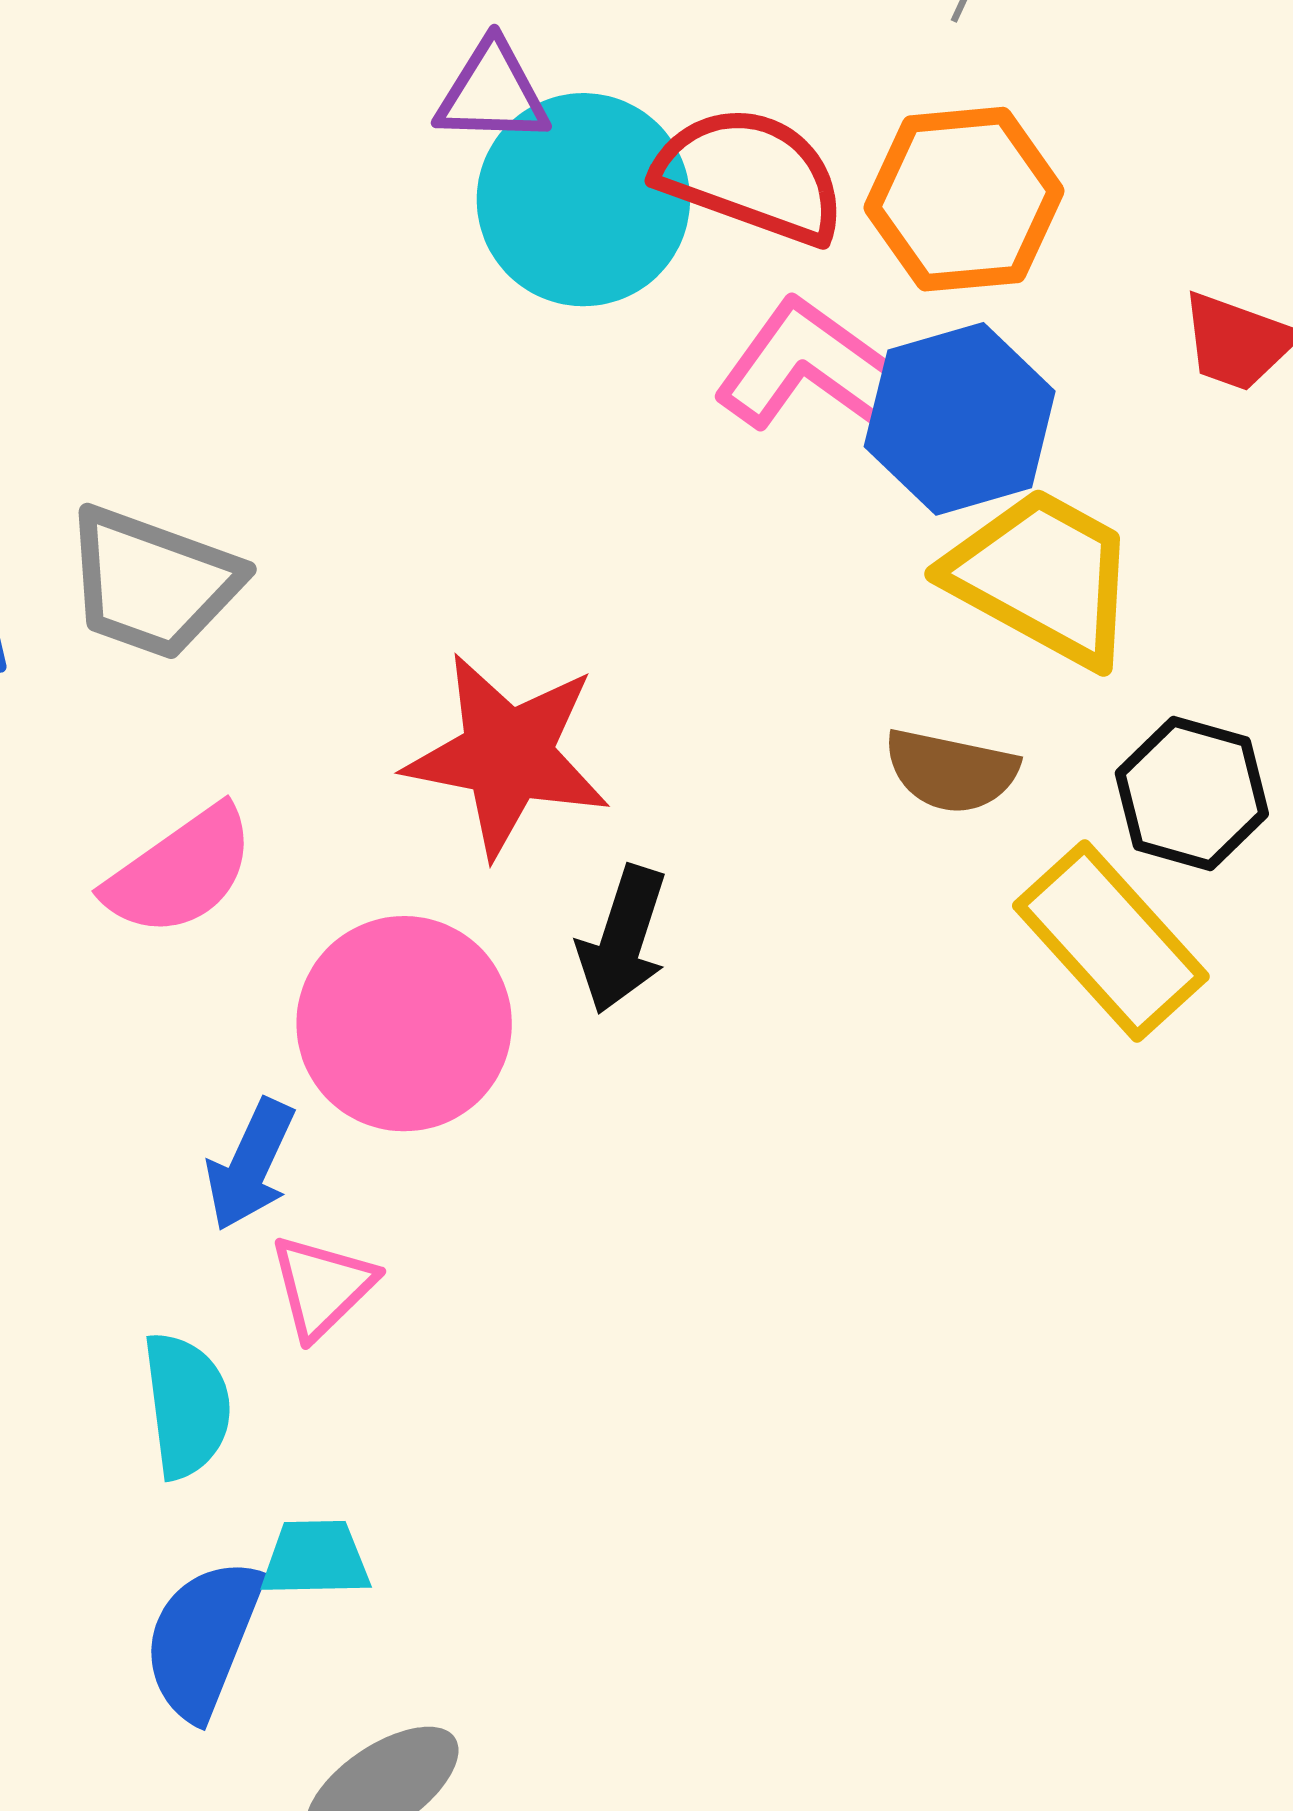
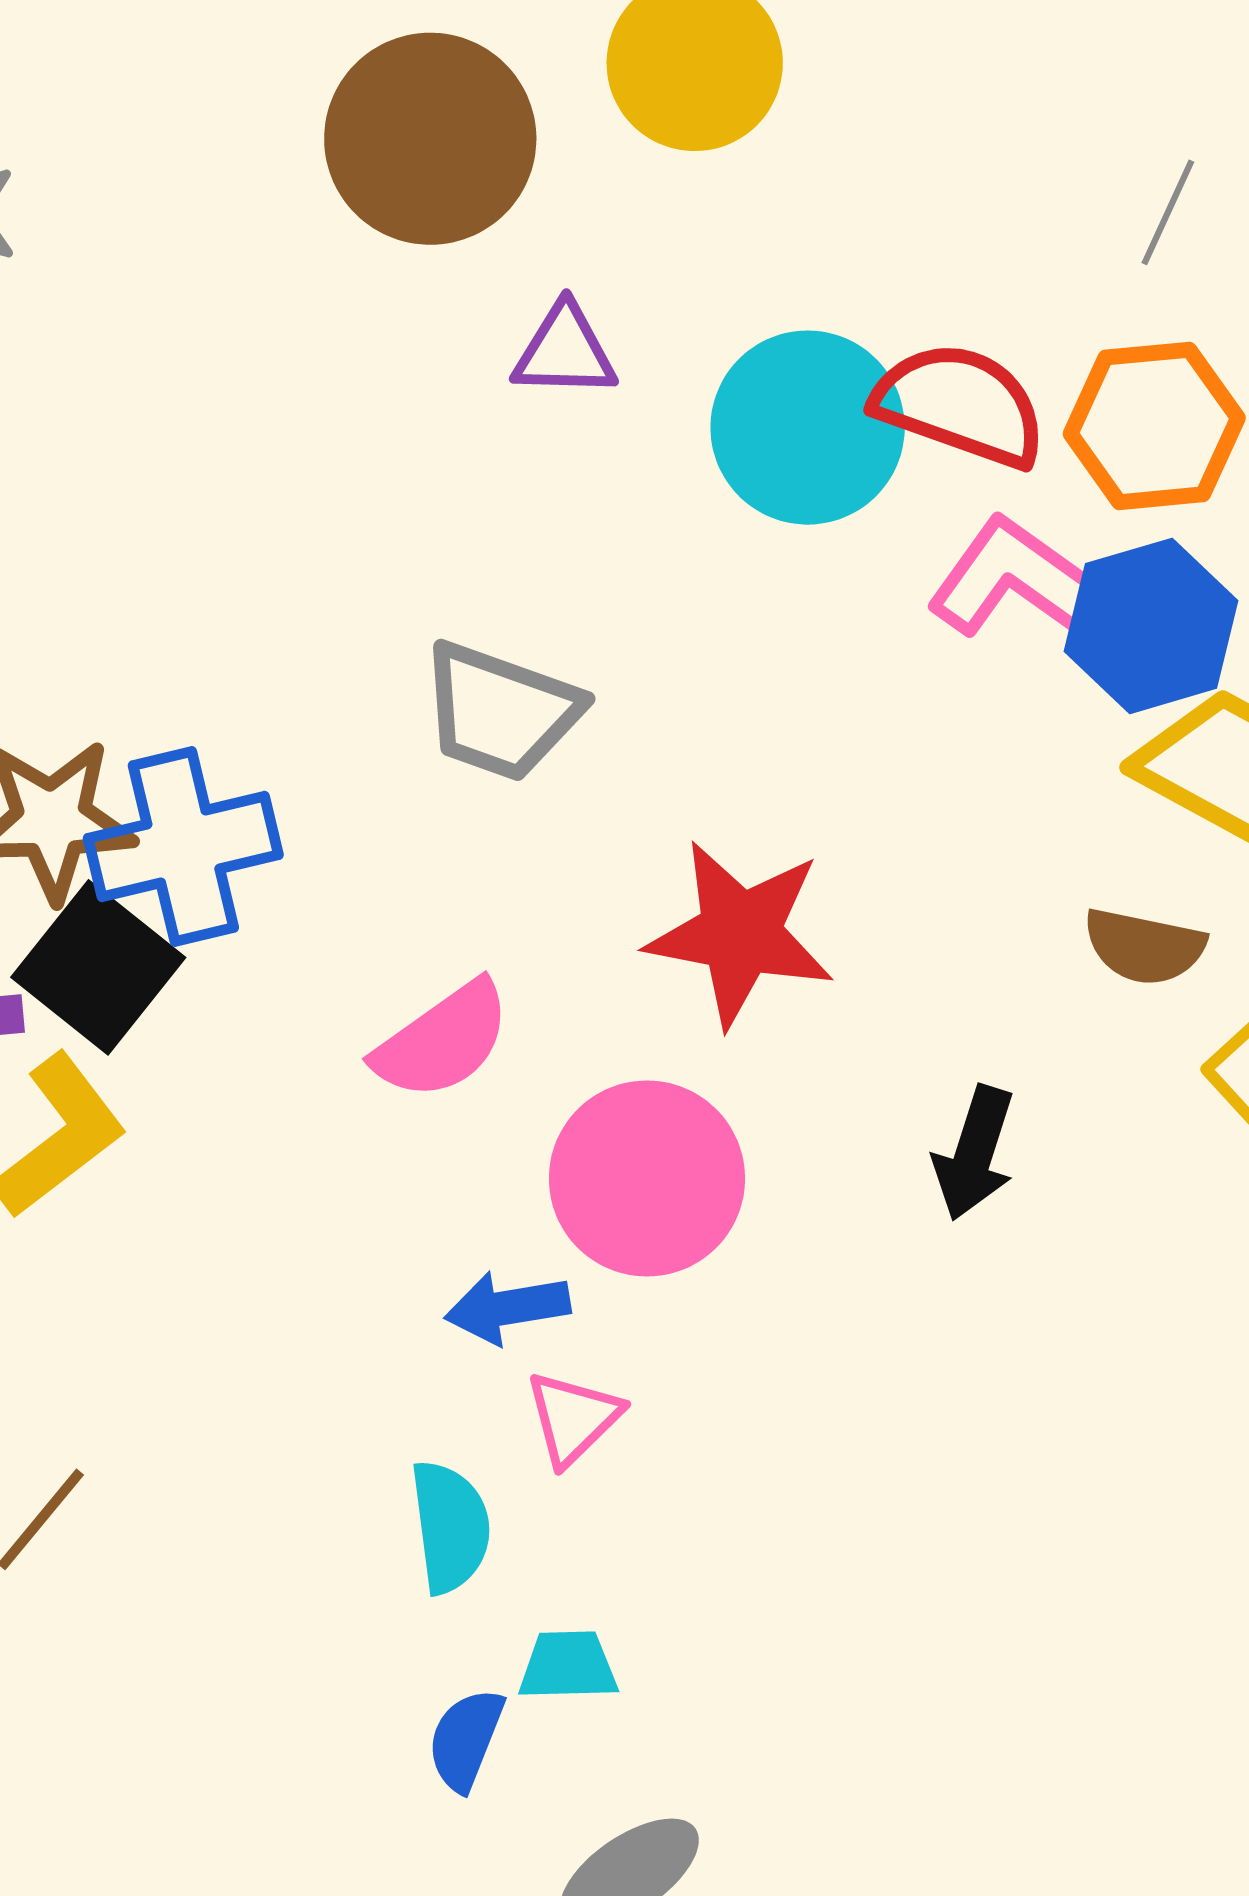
purple triangle: (492, 93) -> (565, 351), moved
gray trapezoid: (153, 583) -> (501, 711), moved
black arrow: (623, 940) -> (974, 1153), moved
blue arrow: (250, 1165) -> (507, 1308), turned 56
blue semicircle: (203, 1639) -> (466, 1740), size x0.7

